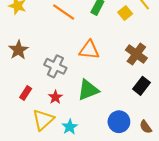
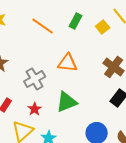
gray cross: (55, 66) -> (35, 79), turned 35

